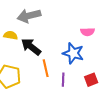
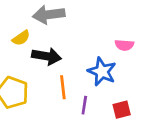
yellow semicircle: (11, 35) -> (21, 38), turned 128
black arrow: (31, 47) -> (47, 56), turned 145

